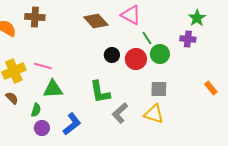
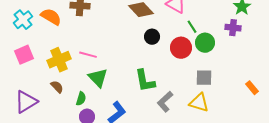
black circle: (112, 55) -> (152, 37), moved
orange rectangle: (211, 88) -> (252, 88), moved
green triangle: (53, 89) -> (98, 78), turned 50

